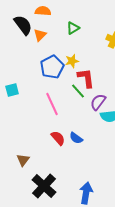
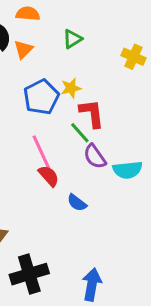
purple semicircle: (98, 102) -> (95, 157), moved, turned -72
red semicircle: (58, 138) -> (49, 176), moved
black cross: (44, 186) -> (29, 274), turned 30

